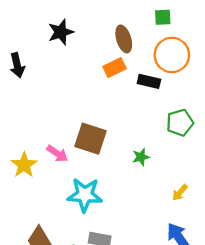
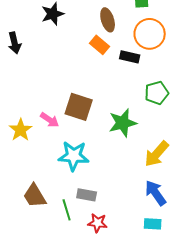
orange rectangle: (115, 68) -> (100, 45), turned 66
green star: (141, 157) -> (123, 123), size x1.8
yellow arrow: (180, 192) -> (157, 154), size x1.8

